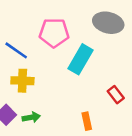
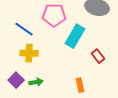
red rectangle: (116, 95) -> (98, 56), moved

